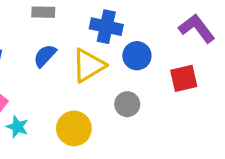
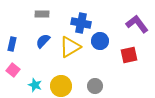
gray circle: (127, 104) -> (95, 86), moved
cyan star: (17, 127) -> (35, 85), moved

